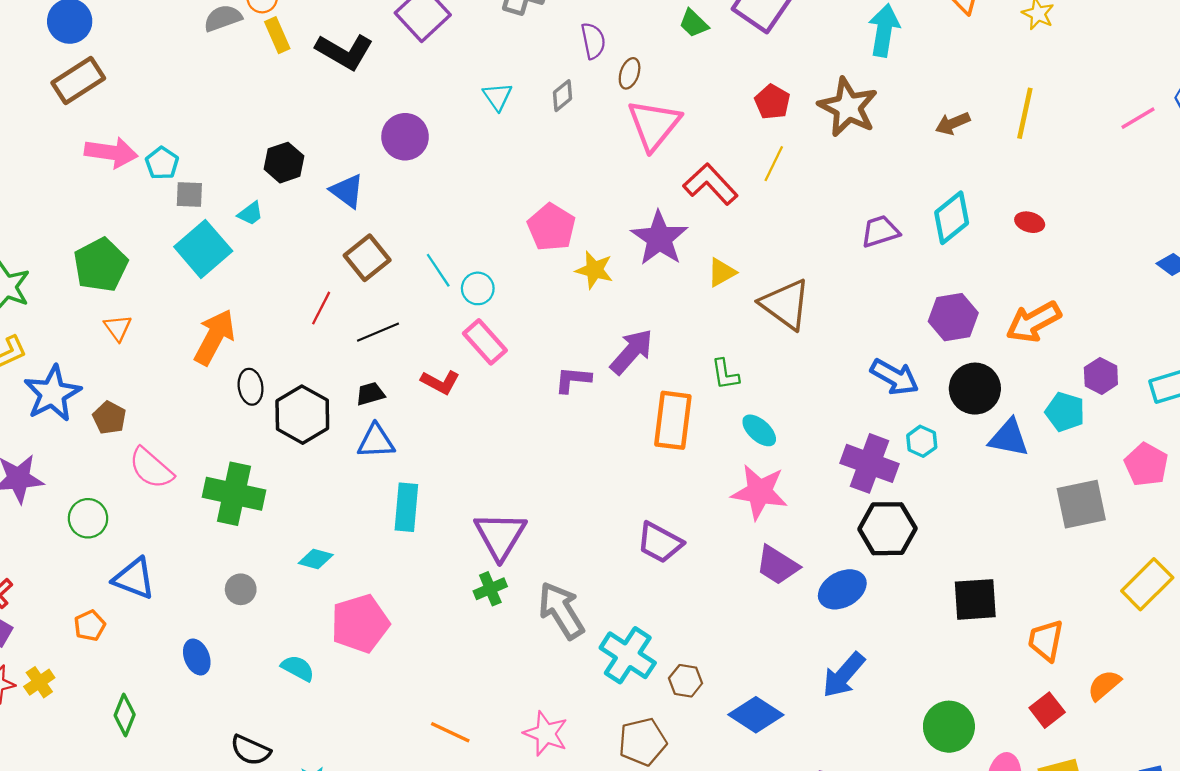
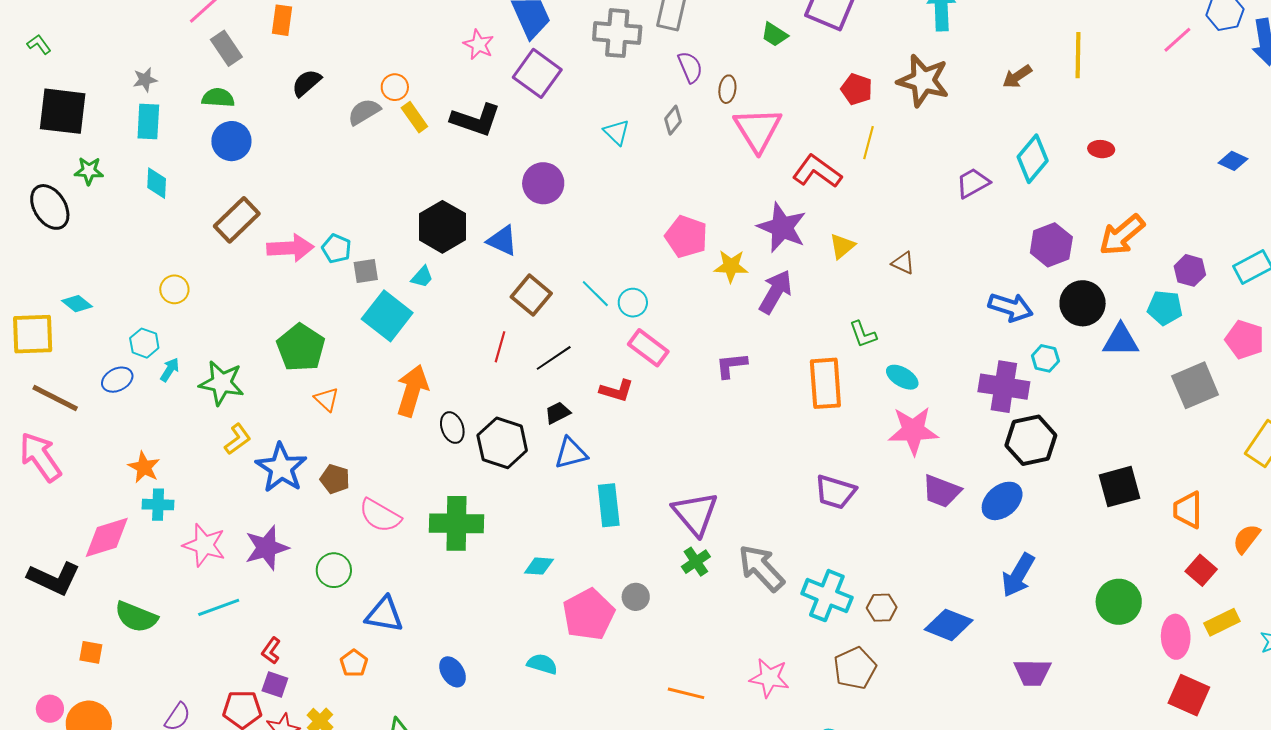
brown rectangle: (78, 80) -> (237, 220), moved
black hexagon: (284, 163) -> (442, 227), size x1.4
brown triangle: (785, 304) -> (903, 263), size x0.5
purple arrow: (632, 352) -> (775, 292), moved
gray circle: (241, 589) -> (636, 597), moved

